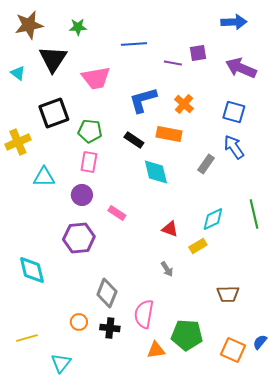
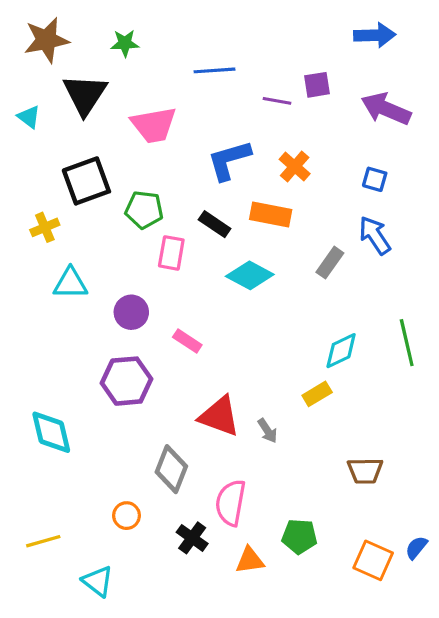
blue square: (234, 112) -> (375, 179), size x0.7
yellow cross: (18, 142) -> (45, 227), moved, size x0.7
pink rectangle: (89, 162) -> (171, 253), moved
cyan diamond: (156, 172) -> (250, 275), turned -48
red triangle: (170, 229) -> (219, 416), moved, size x1.6
black cross: (110, 328) -> (192, 538), moved, turned 30
green pentagon: (187, 335) -> (299, 536), size x0.7
cyan triangle: (61, 363) -> (98, 581), turned -30

